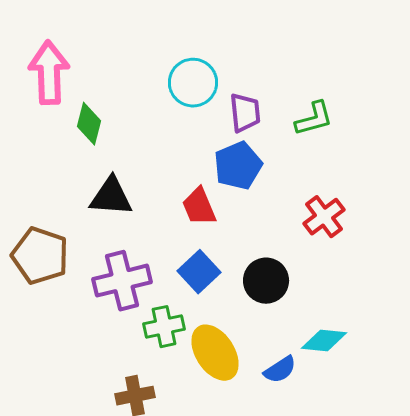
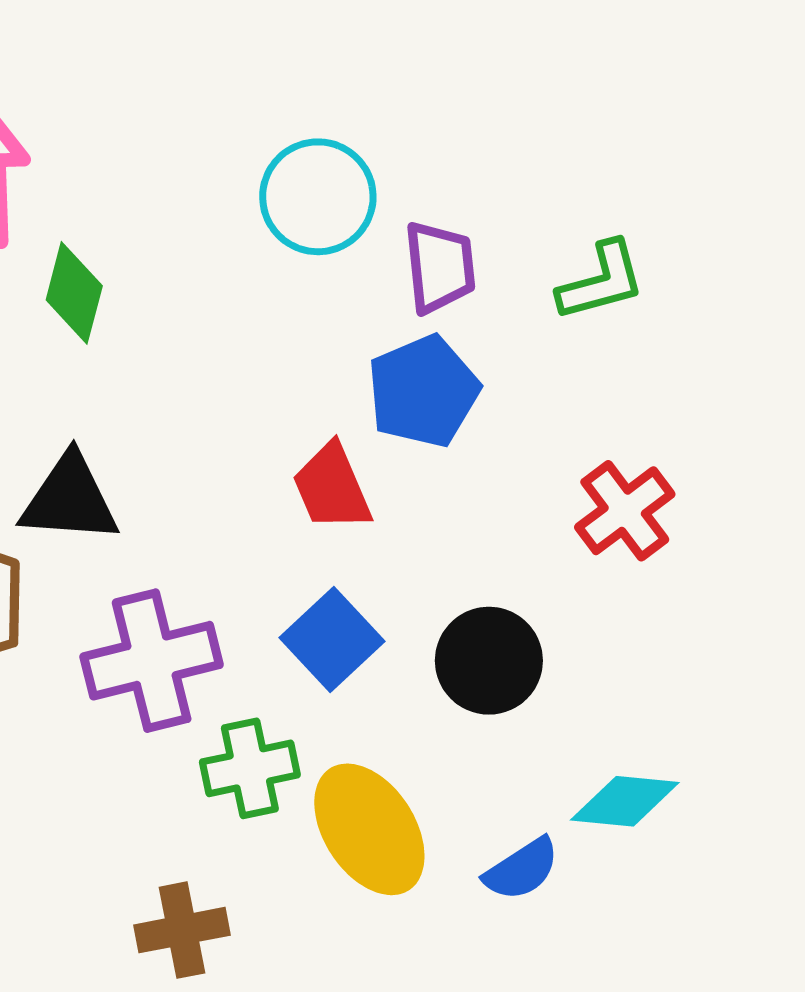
black triangle: (111, 197) -> (70, 499), moved

